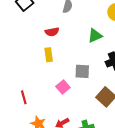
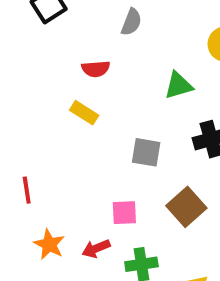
yellow rectangle: (49, 55) -> (84, 113), turned -56
pink square: (63, 87) -> (124, 213), moved, turned 32

